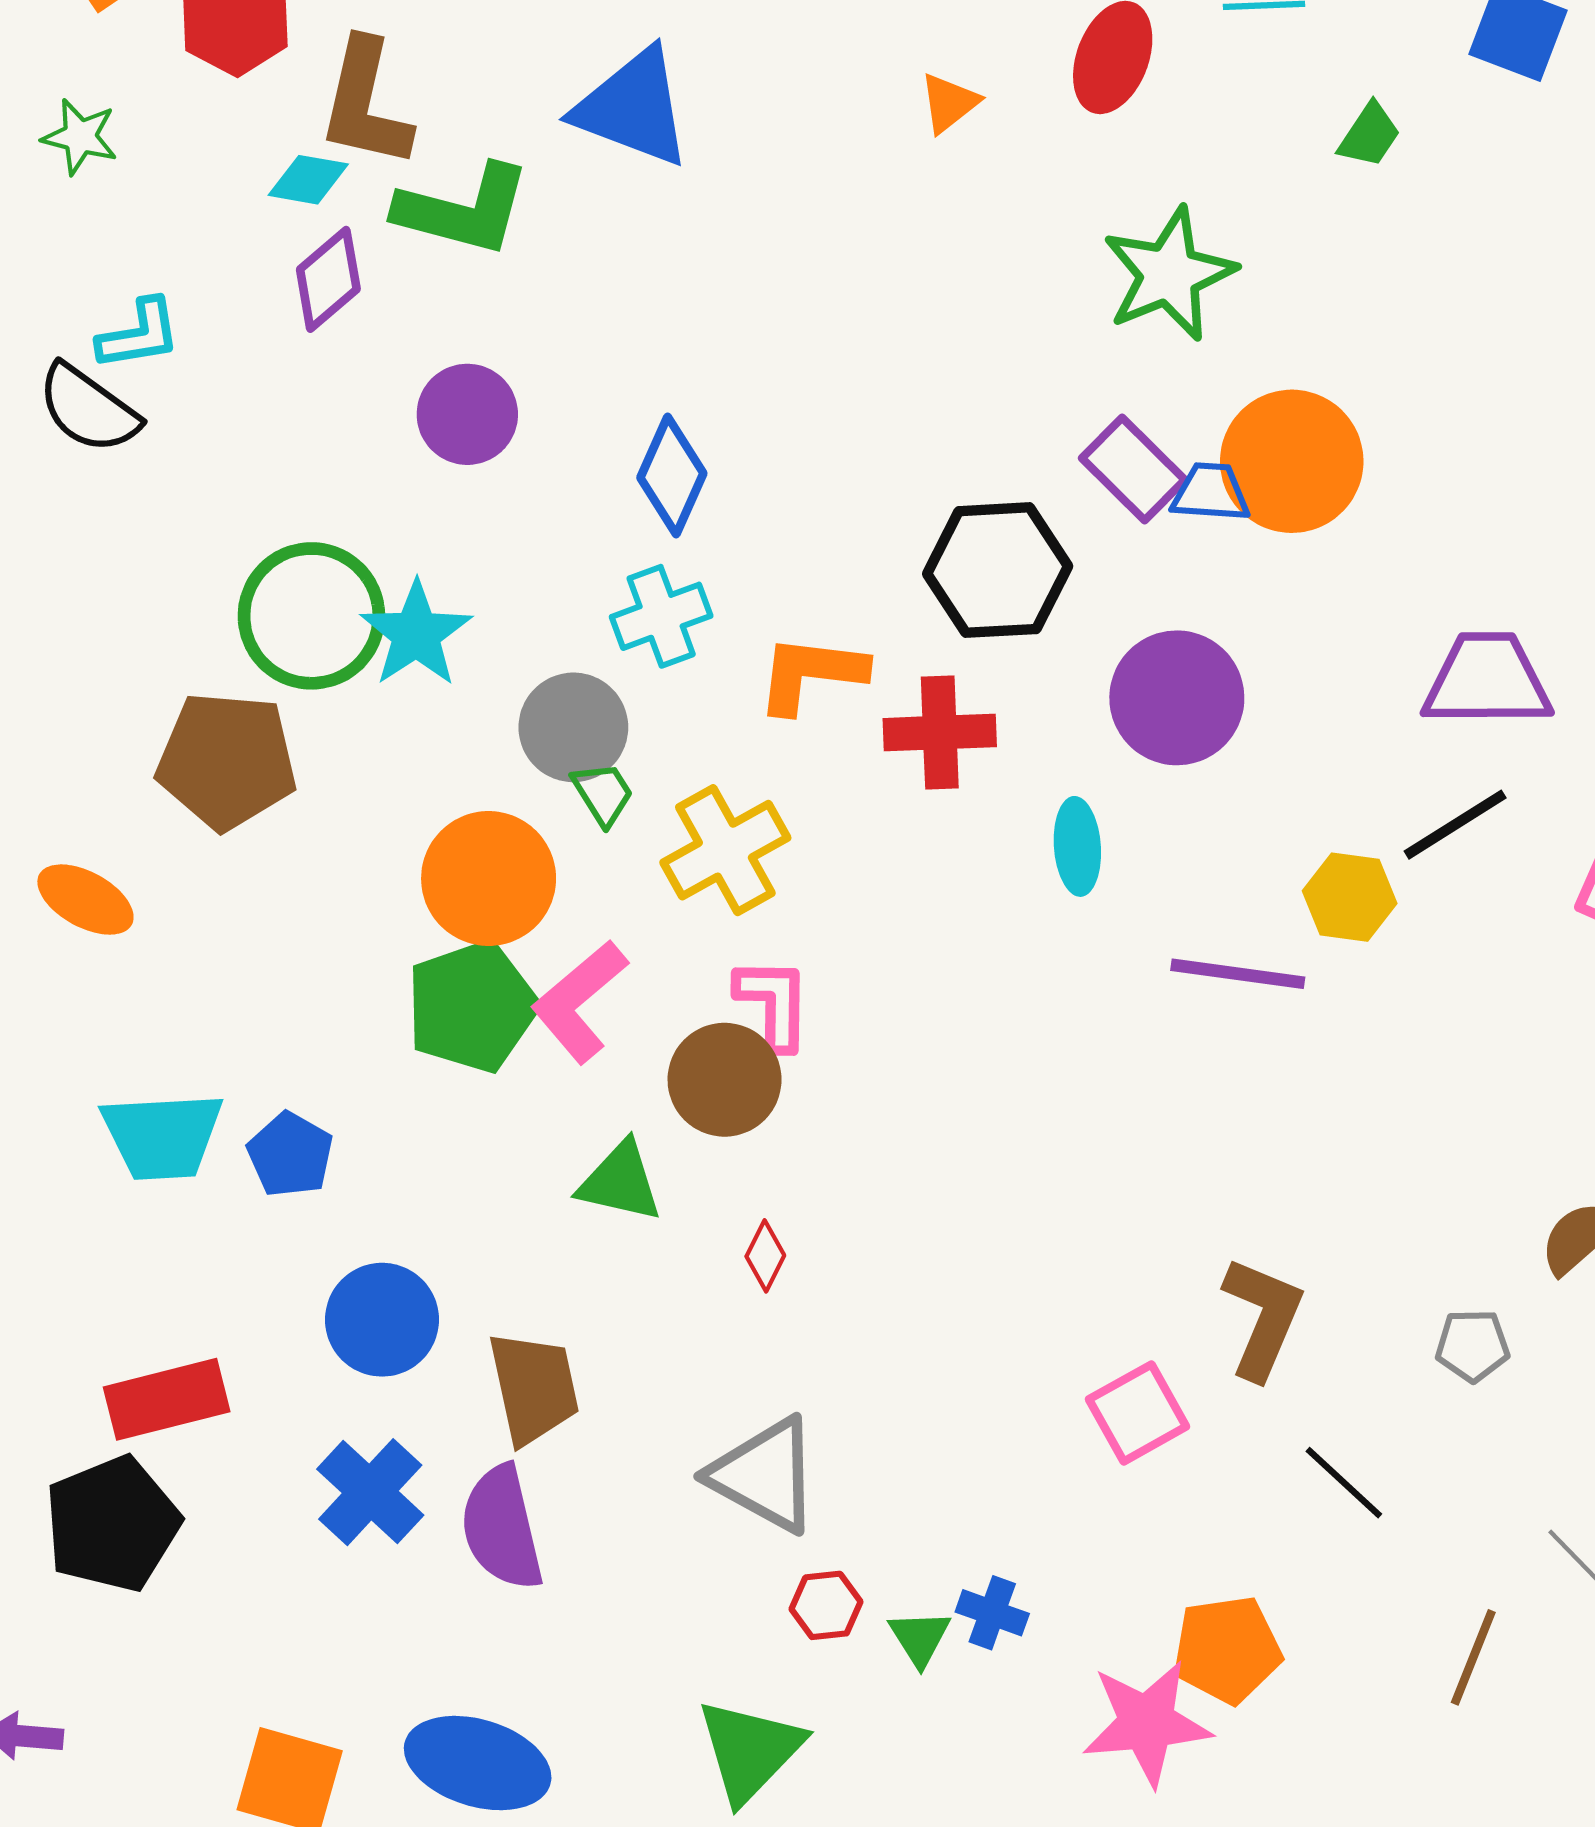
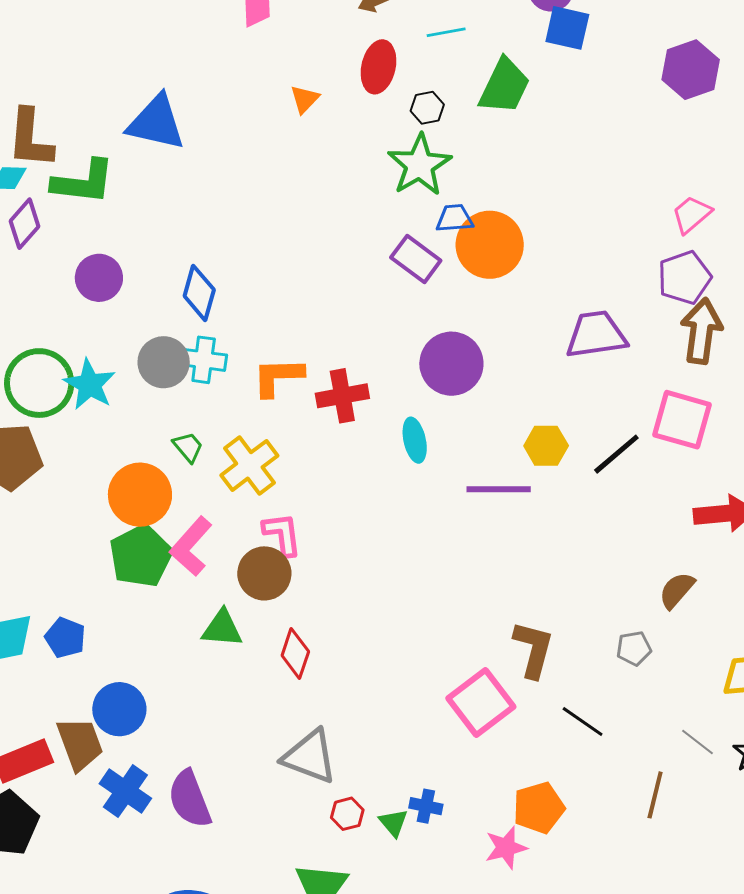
green trapezoid: (1369, 135) -> (504, 86), size x1.8
blue trapezoid: (1211, 492) -> (455, 218), moved
black hexagon: (998, 570) -> (427, 108), moved, size x0.5
cyan cross: (661, 616) -> (204, 360), turned 36
gray circle: (573, 727) -> (164, 362), moved
black line: (1455, 825) -> (616, 454), moved
red diamond: (765, 1256) -> (295, 654), size x1.5
brown trapezoid: (534, 1388) -> (80, 744), moved
pink square: (1138, 1413) -> (481, 702), size x1.4
pink star: (1147, 1723) -> (506, 848), size x0.7

